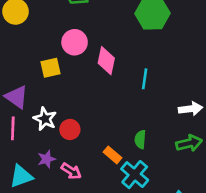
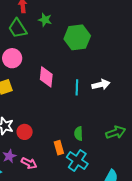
pink circle: (75, 42) -> (12, 58), moved
white arrow: (191, 109) -> (101, 85), moved
orange rectangle: (112, 155) -> (59, 148), turned 40

